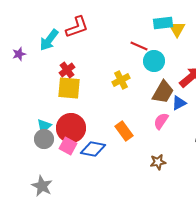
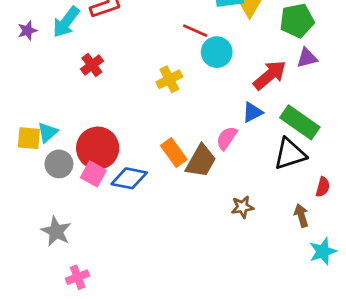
purple star: (19, 54) -> (27, 31), moved
yellow square: (69, 88) -> (29, 138), moved, size x0.7
brown trapezoid: (163, 92) -> (201, 161), moved
cyan triangle: (44, 126) -> (47, 132), moved
brown star: (158, 162) -> (242, 207), moved

